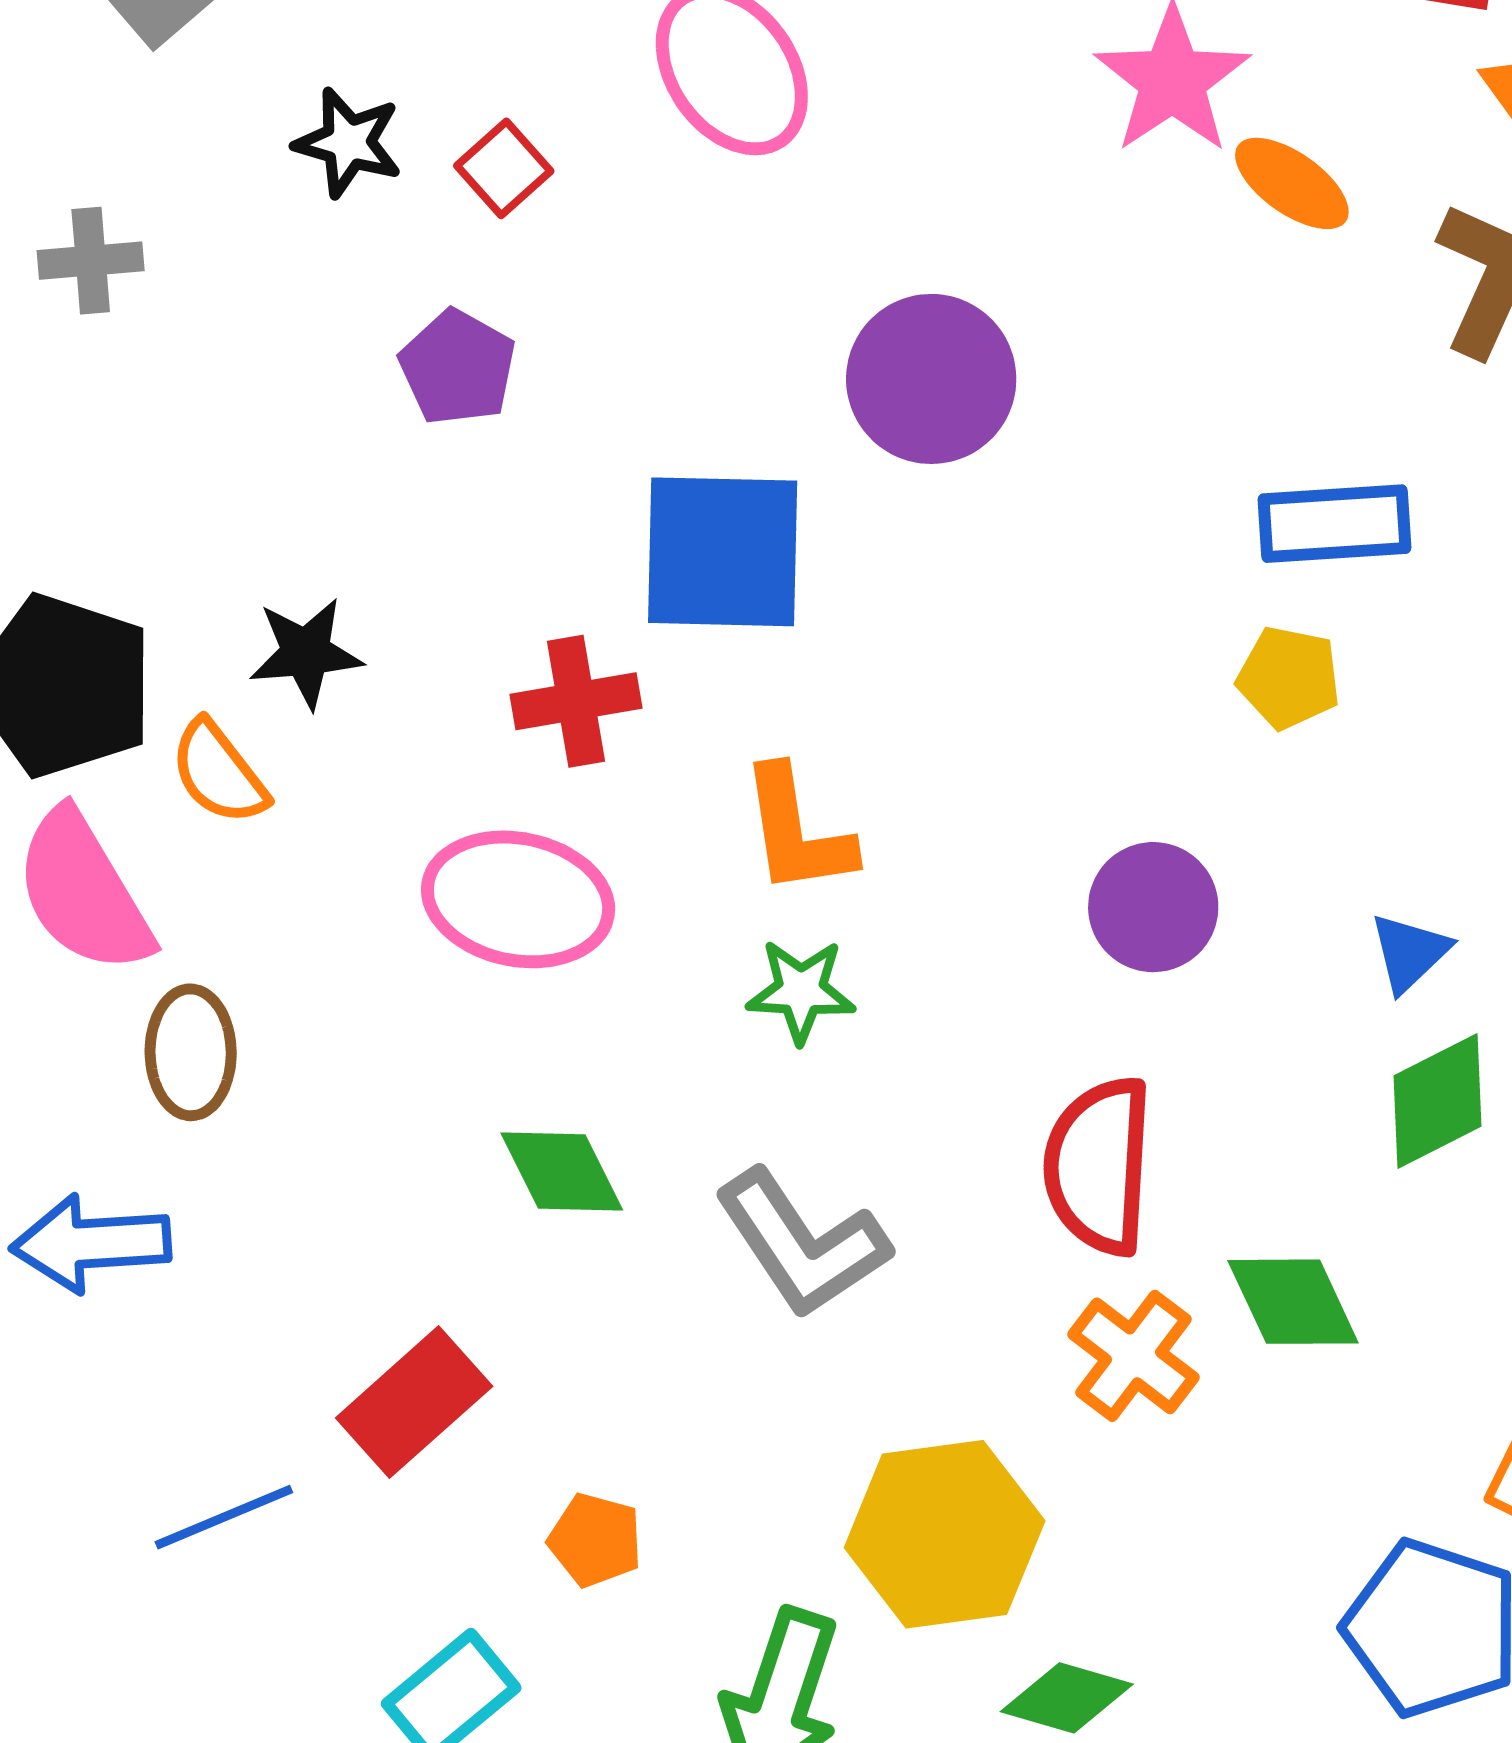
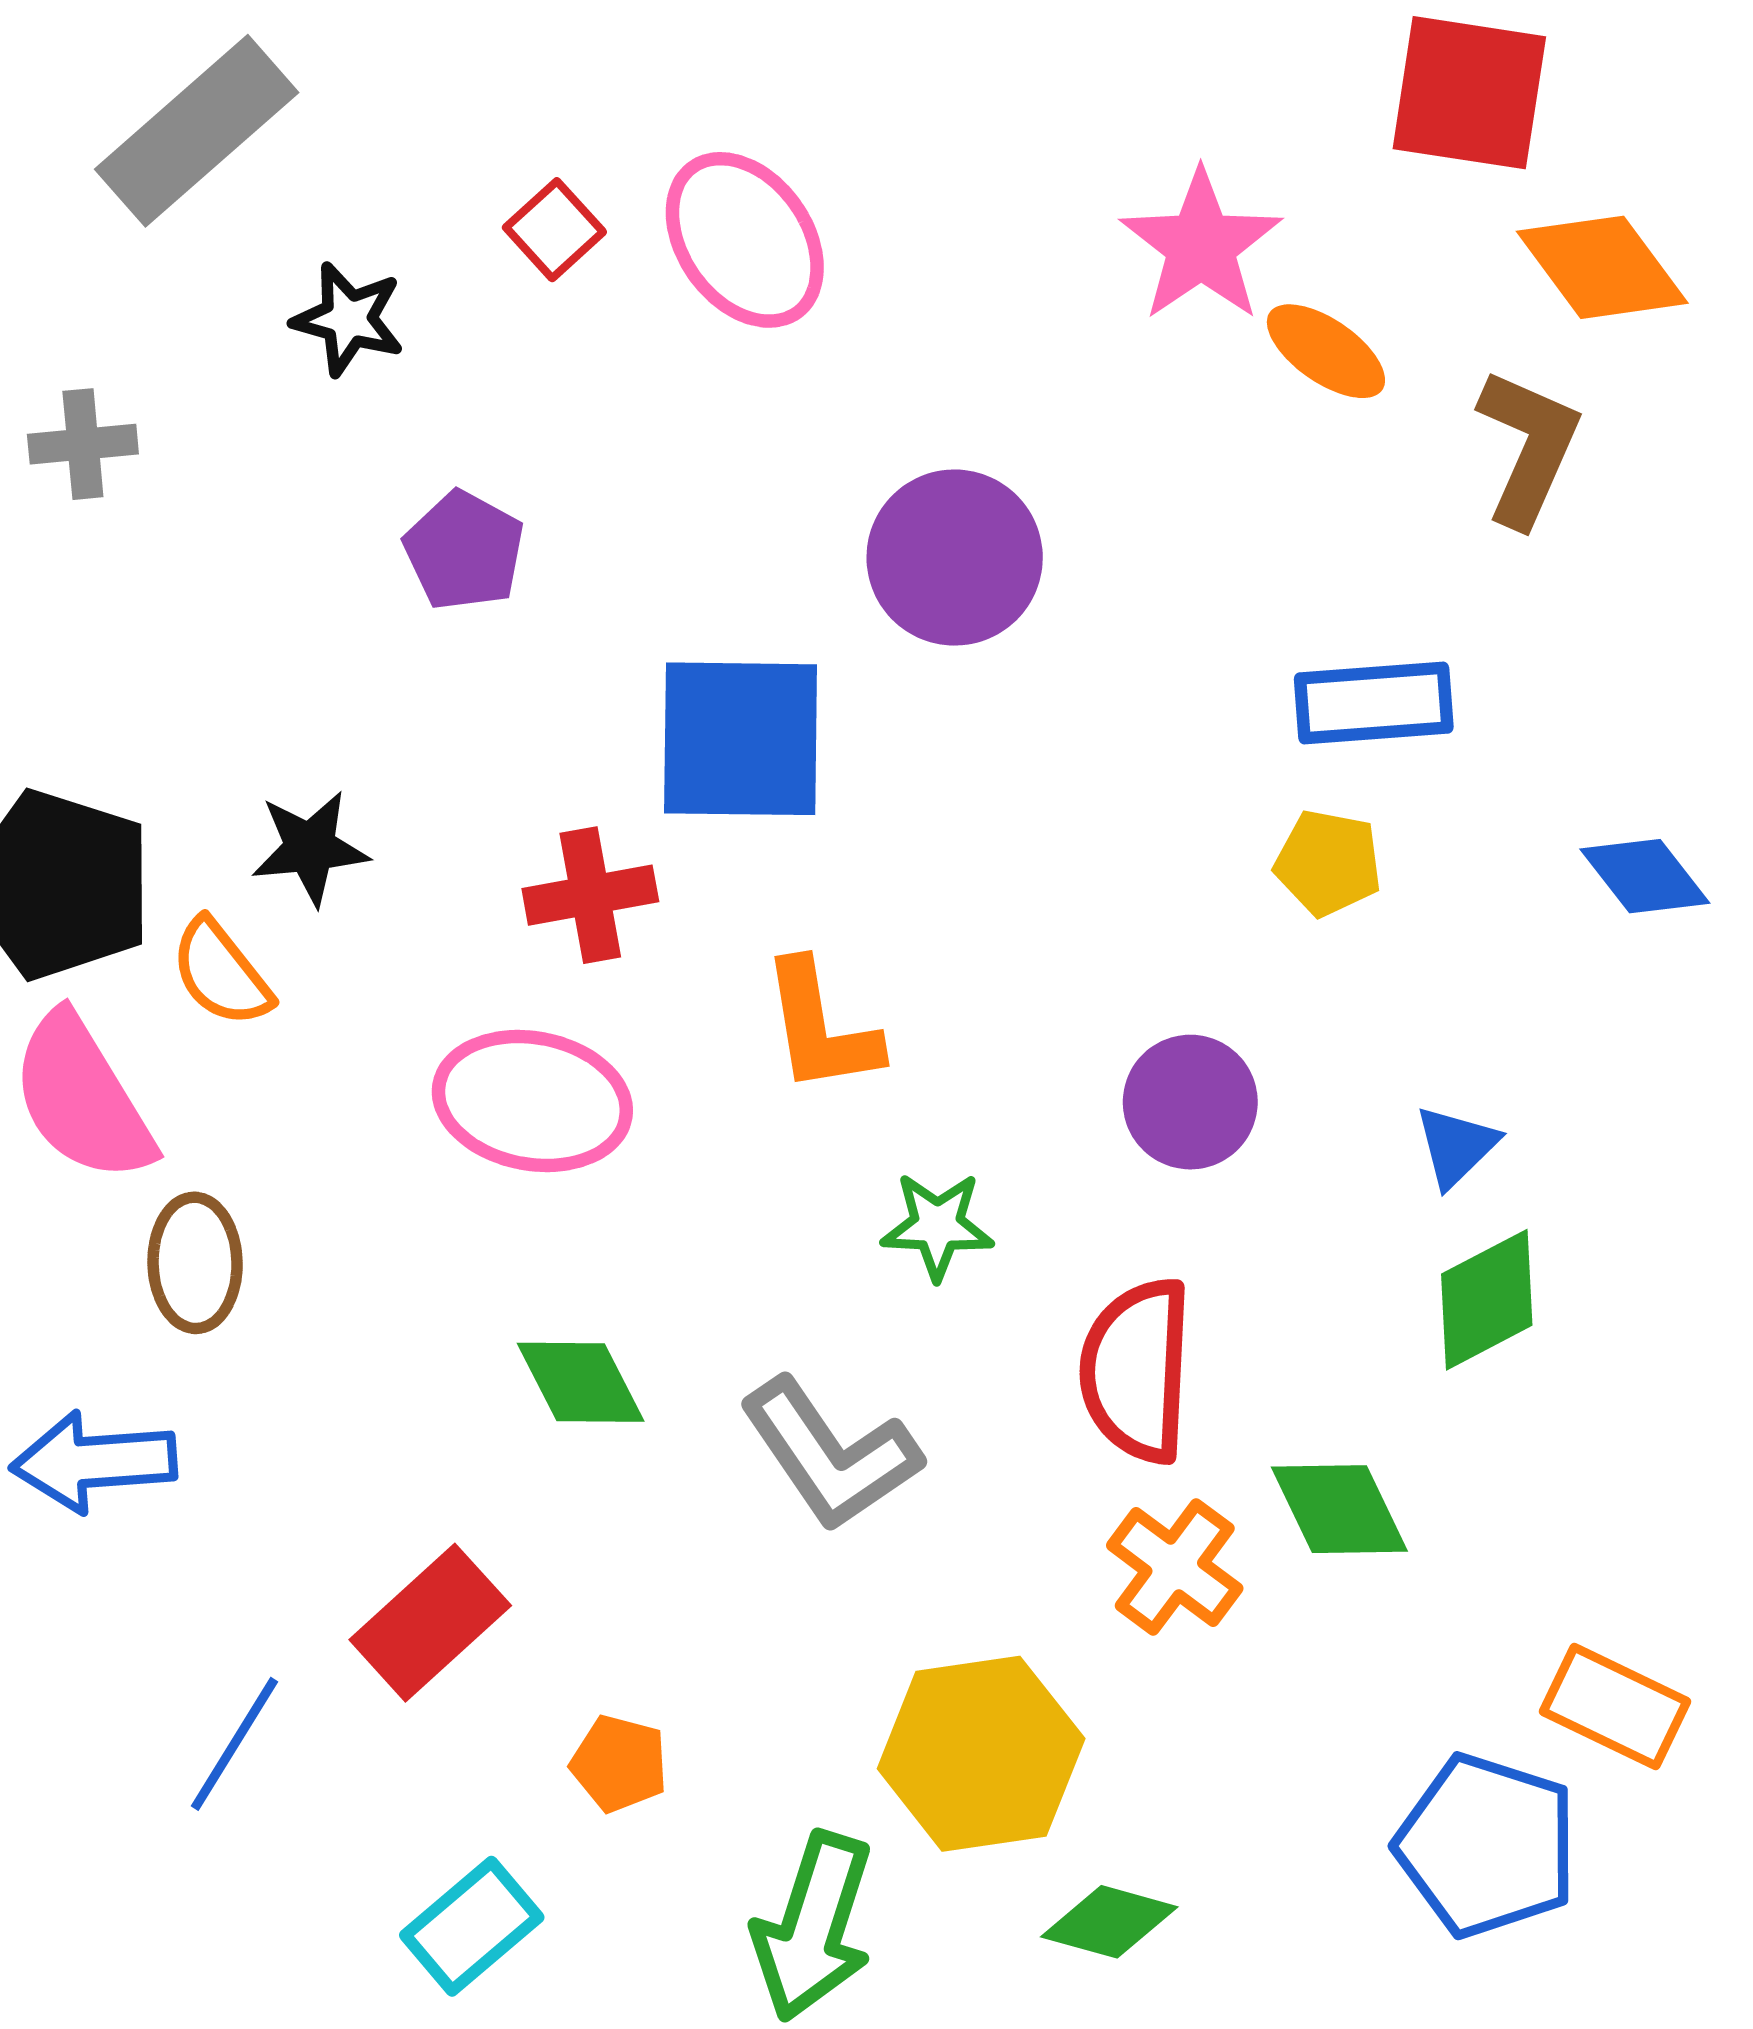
red square: (504, 168) -> (554, 230), moved
green star: (801, 991) -> (937, 1226), moved
blue line: (224, 1517) -> (234, 1744), turned -35

